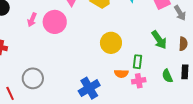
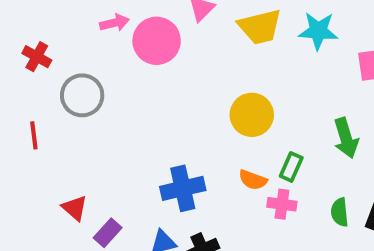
pink arrow: (32, 20) -> (114, 23), turned -144
gray circle: (33, 78) -> (82, 95), moved
red line: (10, 93) -> (34, 135), moved

